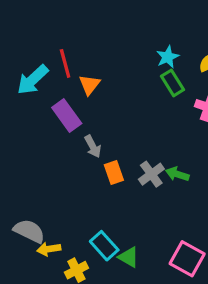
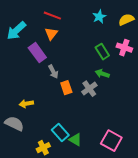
red line: (65, 63) -> (52, 16), moved, turned -54
green rectangle: (172, 83) -> (102, 52), moved
green arrow: (177, 174) -> (102, 74), moved
yellow arrow: (49, 249) -> (26, 104), moved

